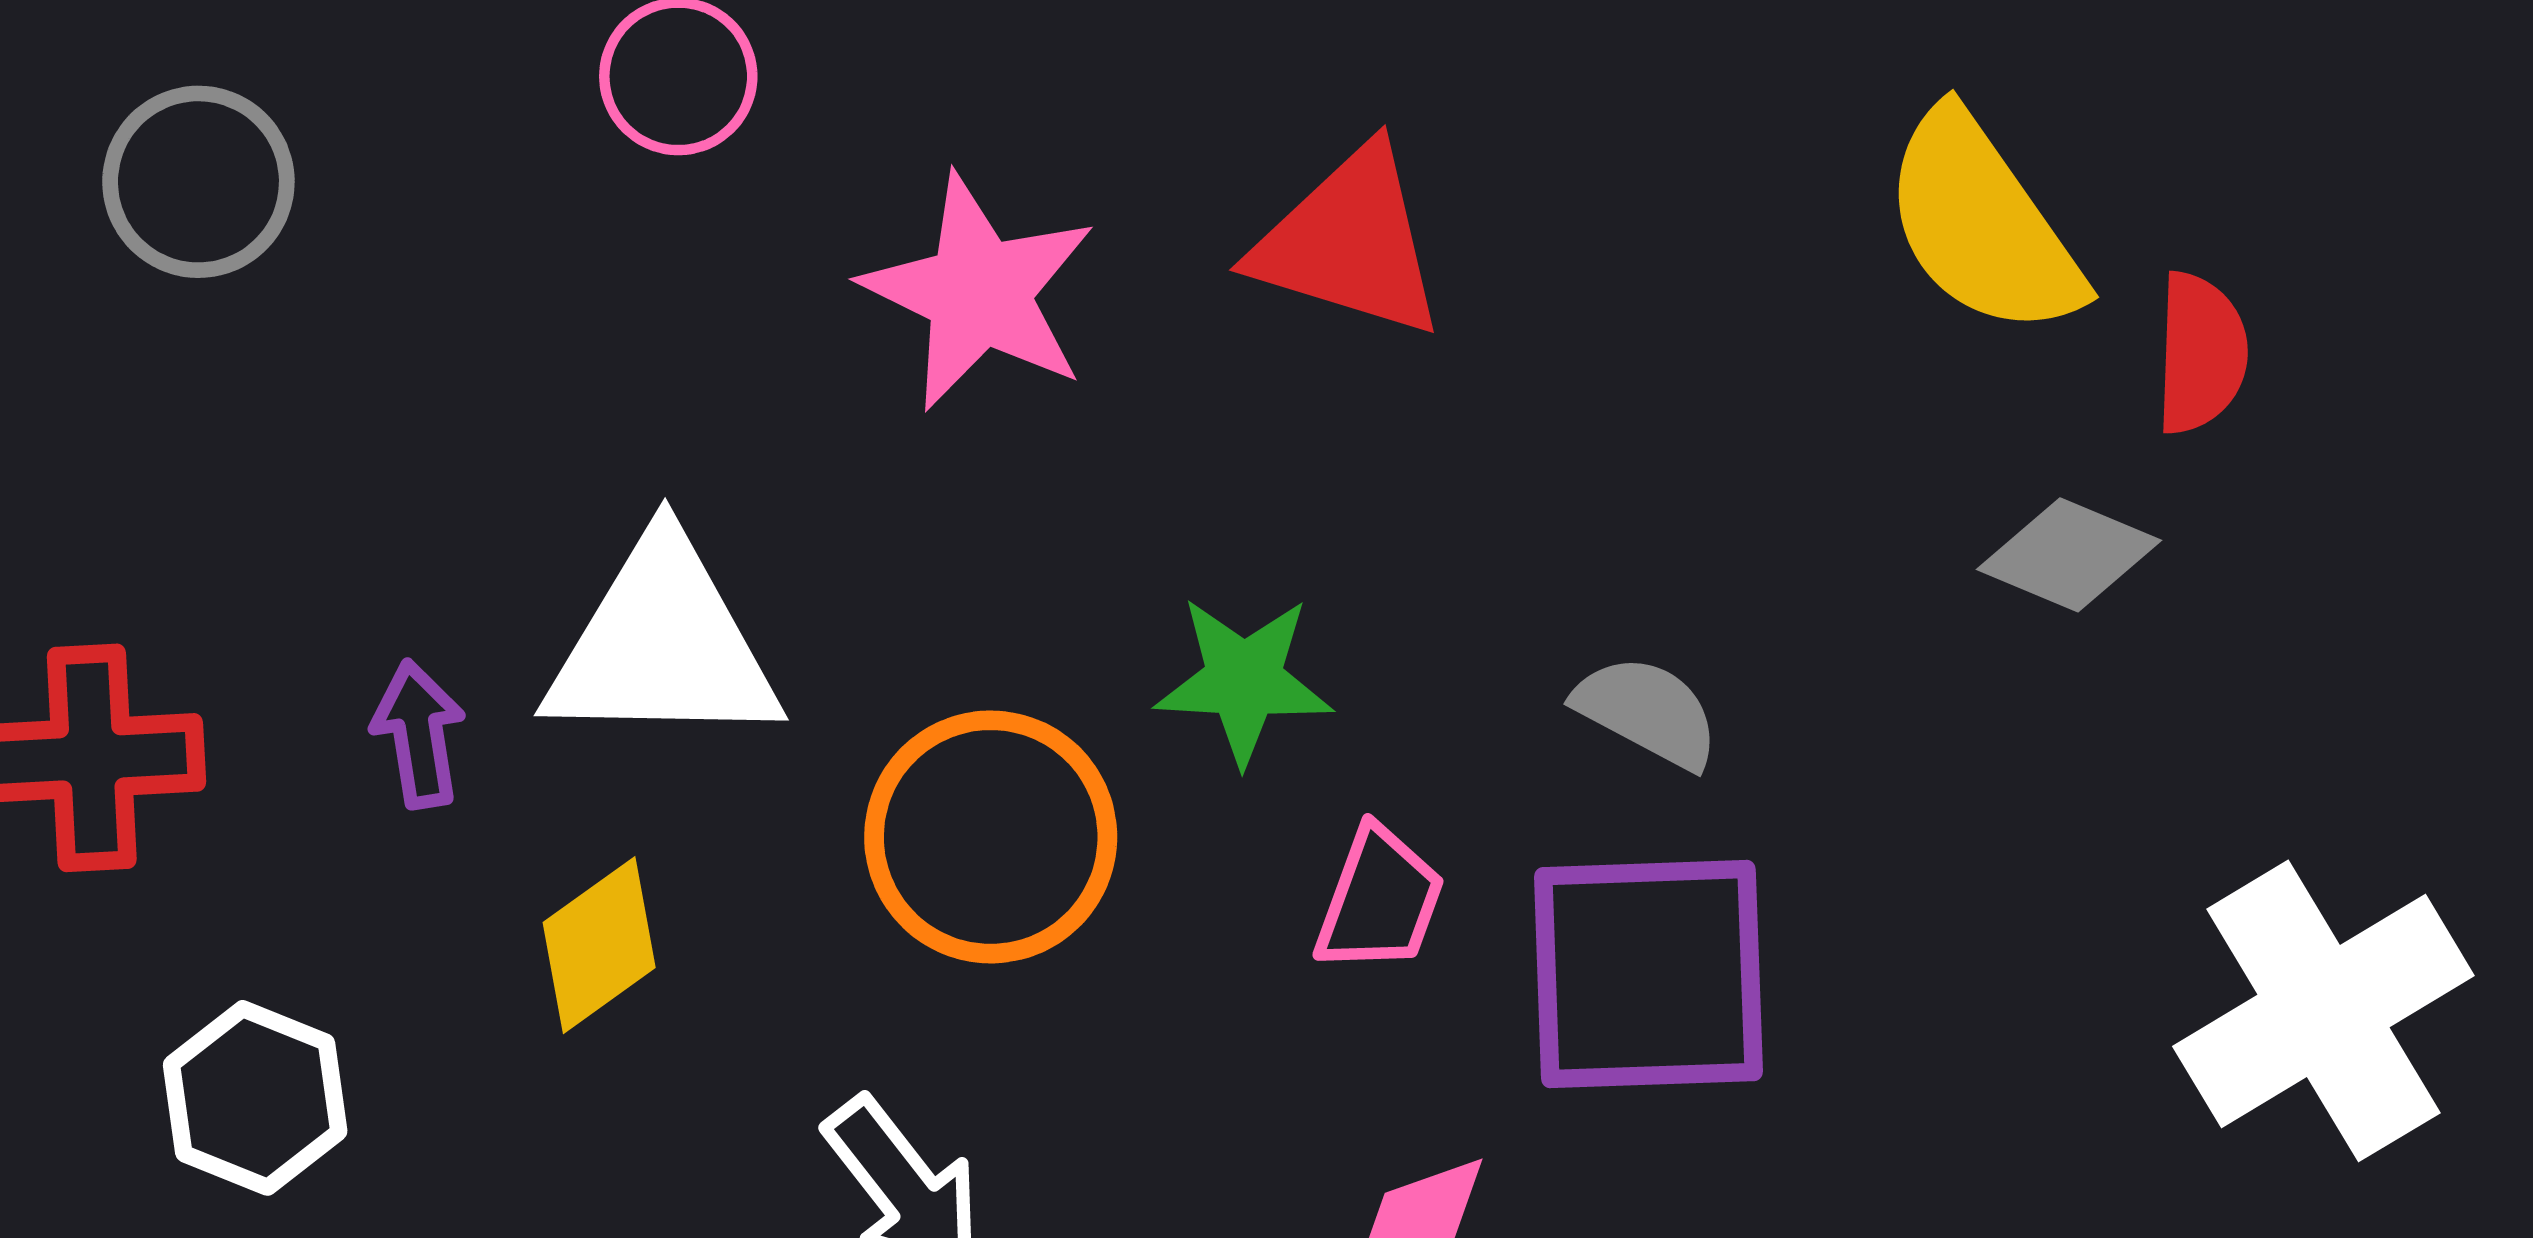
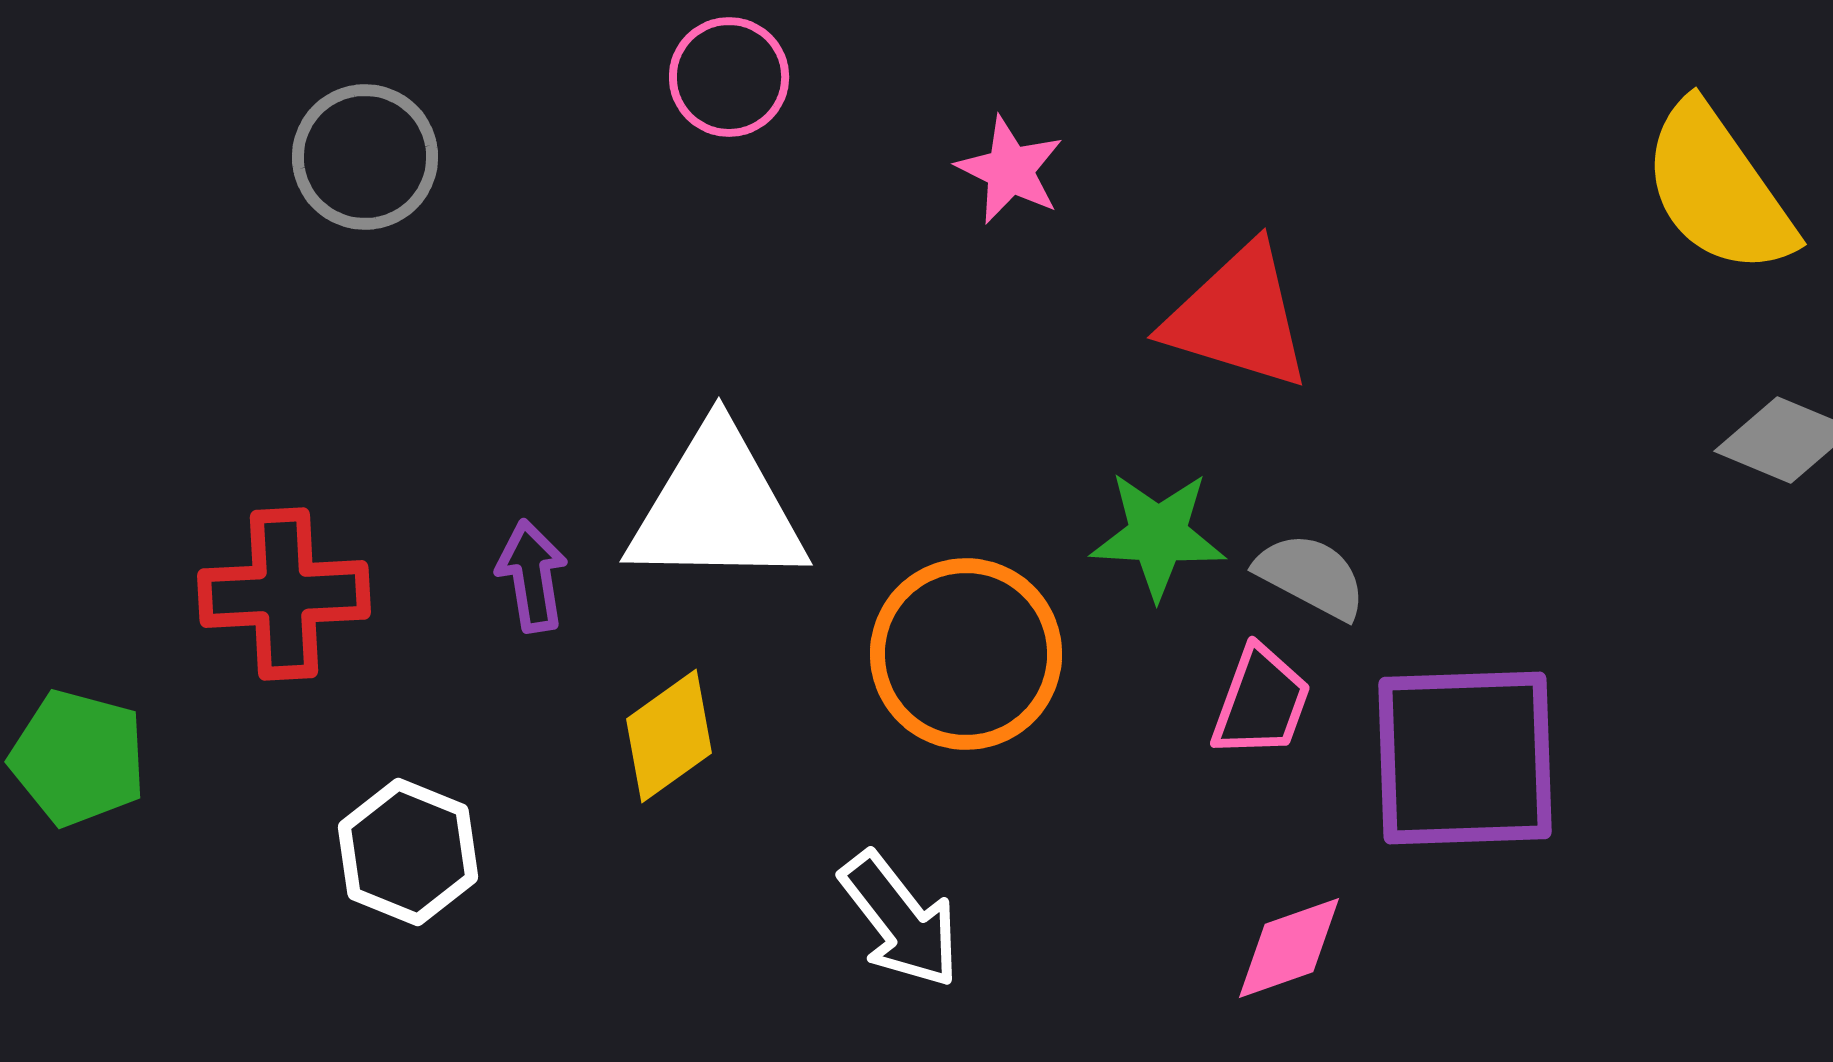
red triangle: (1349, 242) -> (1238, 317), moved
pink star: (979, 293) -> (1010, 170), moved, size x0.6
gray semicircle: (1647, 712) -> (1311, 576), moved

